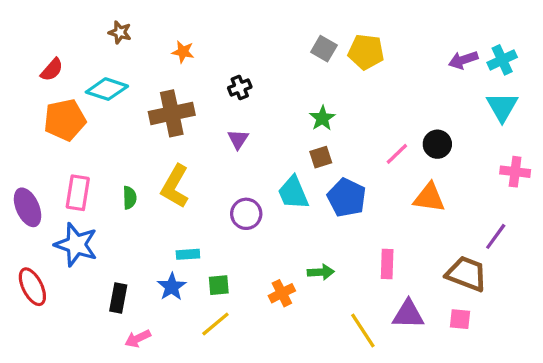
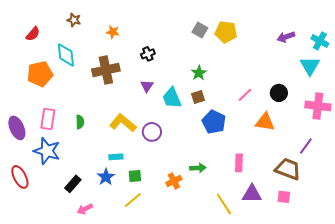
cyan cross: (502, 60) -> (320, 41), moved, turned -36
red semicircle: (52, 70) -> (33, 34), moved
cyan diamond: (107, 89) -> (66, 55), turned 65
black circle: (437, 144) -> (279, 93), moved
pink cross: (515, 172) -> (318, 106), size x1.4
yellow L-shape: (175, 186) -> (123, 123), moved, turned 100
cyan trapezoid: (293, 193) -> (172, 98), moved
black rectangle: (118, 298) -> (73, 184), turned 30

